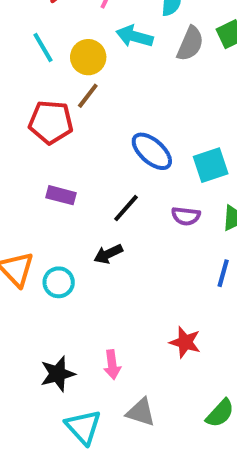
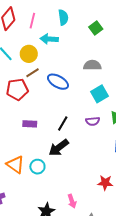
gray semicircle: (190, 44) -> (92, 65), moved, turned -102
brown line: (88, 96) -> (33, 73), turned 32
blue ellipse: (152, 151) -> (58, 82), moved
black arrow: (108, 254) -> (59, 148), size x1.5

